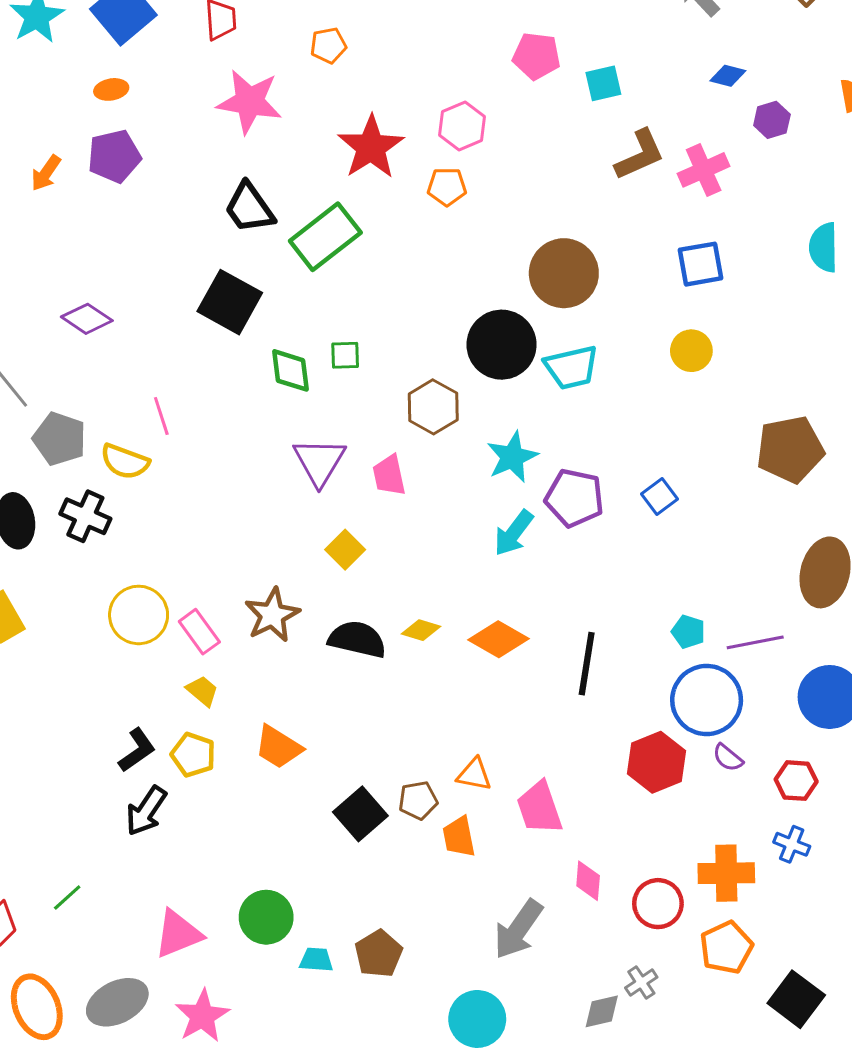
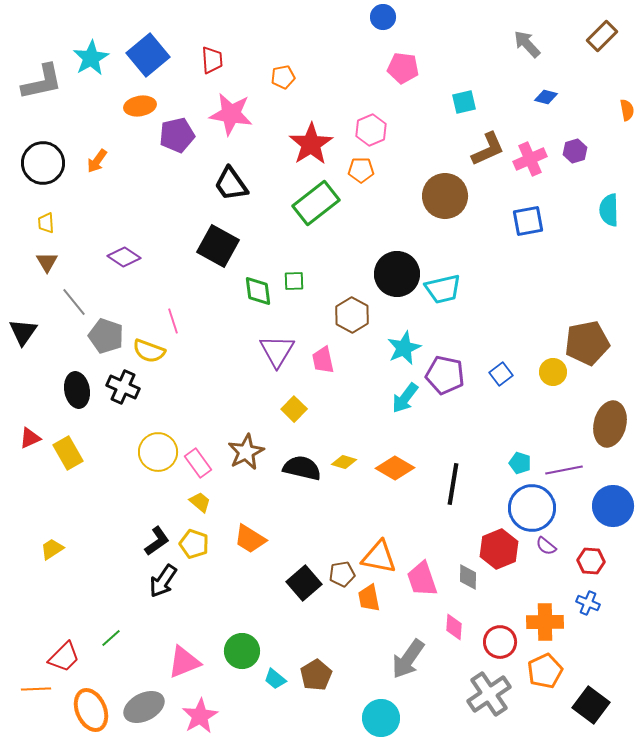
pink pentagon: (536, 56) -> (403, 68), moved
orange ellipse: (111, 89) -> (140, 106), size x1.4
purple hexagon: (772, 120) -> (575, 151), moved
purple pentagon: (114, 156) -> (177, 135), moved
green rectangle: (325, 237) -> (316, 203), moved
brown circle: (564, 273) -> (445, 196), moved
yellow circle: (691, 351) -> (553, 372), moved
orange triangle: (474, 774) -> (379, 557), size x1.5
cyan trapezoid: (316, 960) -> (275, 679), turned -145
gray cross: (641, 983) -> (489, 694), size x2.0
gray diamond: (602, 1011) -> (468, 577), moved, turned -76

